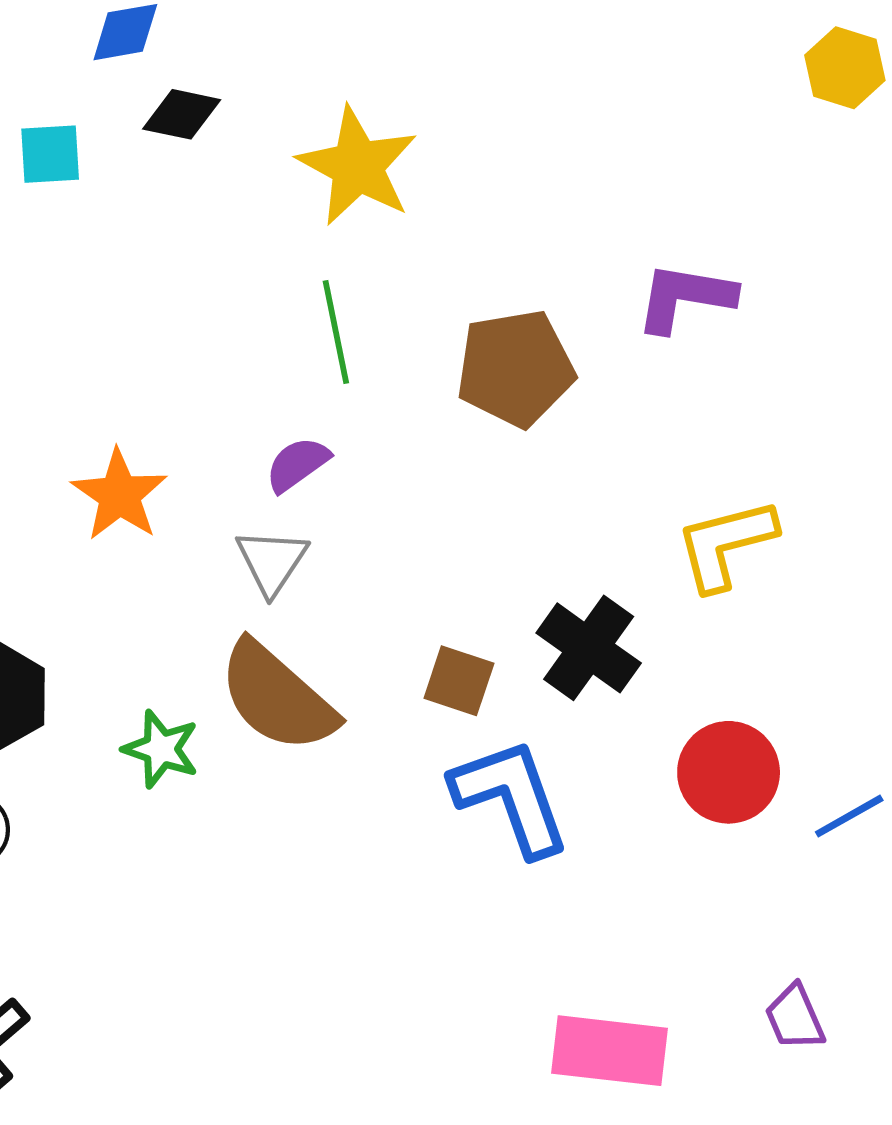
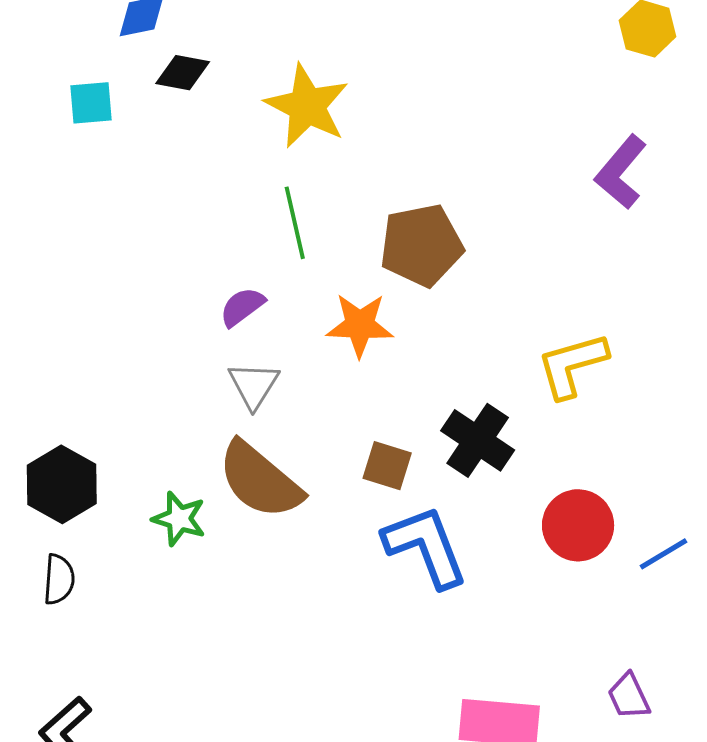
purple L-shape: (685, 297) -> (621, 172), moved, turned -58
purple semicircle: (297, 464) -> (242, 307), moved
orange star: (119, 495) -> (360, 325), moved, turned -30

